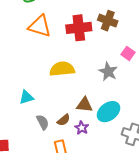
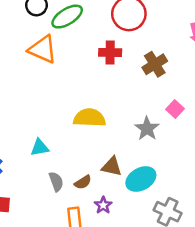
brown cross: (108, 21) -> (155, 64), turned 30
orange triangle: (40, 26) -> (43, 49), moved
red cross: (79, 28) -> (110, 52), moved, size x0.7
purple star: (82, 128) -> (103, 205), moved

